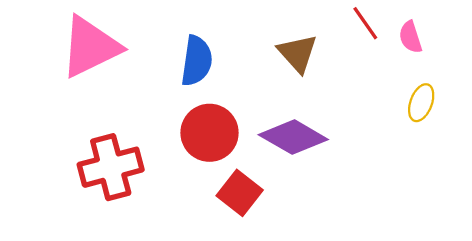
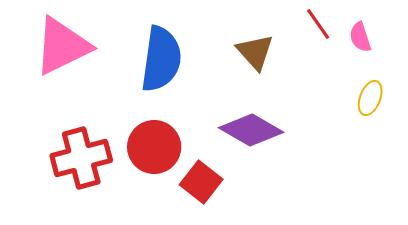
blue semicircle: (197, 61) -> (161, 59), size x1.4
red circle: (210, 133) -> (154, 147), moved

